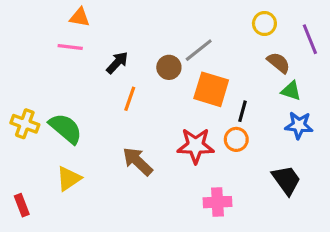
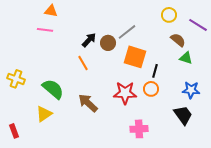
purple line: (310, 39) -> (198, 25), turned -36
black arrow: (117, 63) -> (89, 40), moved
orange line: (130, 99) -> (83, 63), turned -49
blue star: (299, 125) -> (191, 90), moved
green semicircle: (66, 128) -> (53, 89), moved

